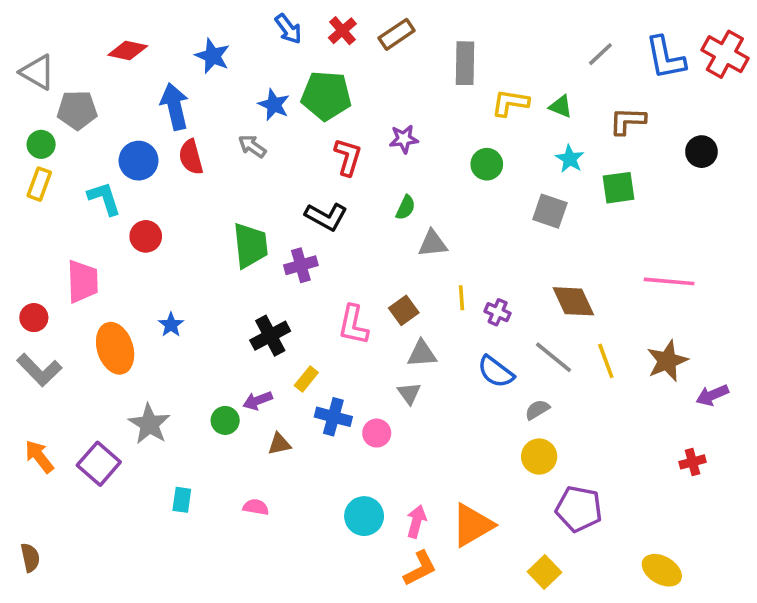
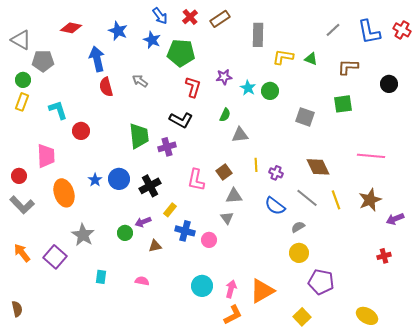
red cross: (725, 54) -> (402, 30), size x0.7
blue star: (274, 105) -> (152, 40), moved
cyan star: (570, 159) -> (248, 88), moved
blue circle: (139, 161) -> (119, 179), moved

